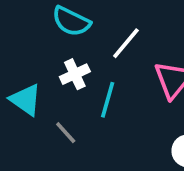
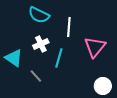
white line: (126, 43) -> (69, 27), turned -36

